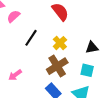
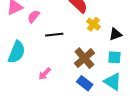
black line: (31, 38) -> (54, 35), turned 60
yellow cross: (60, 43) -> (93, 24), moved

